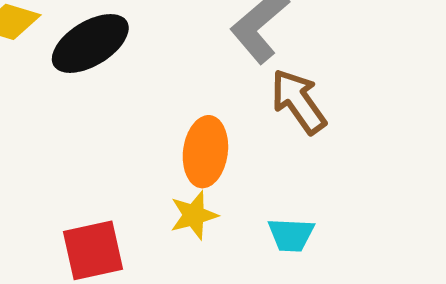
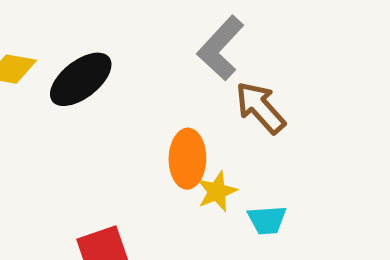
yellow star: (194, 215) -> (217, 191), moved

